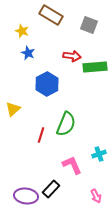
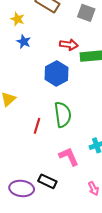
blue hexagon: (47, 84) -> (57, 73), moved
green semicircle: (66, 124) -> (63, 115), turned -30
black rectangle: (51, 189) -> (47, 181), turned 72

